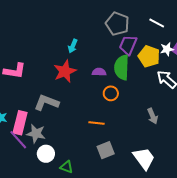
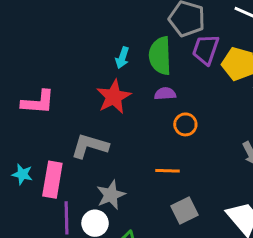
green semicircle: (122, 67) -> (160, 56), moved
gray star: (36, 134) -> (111, 195), moved, turned -30
purple line: (18, 140) -> (66, 218), moved, turned 45

